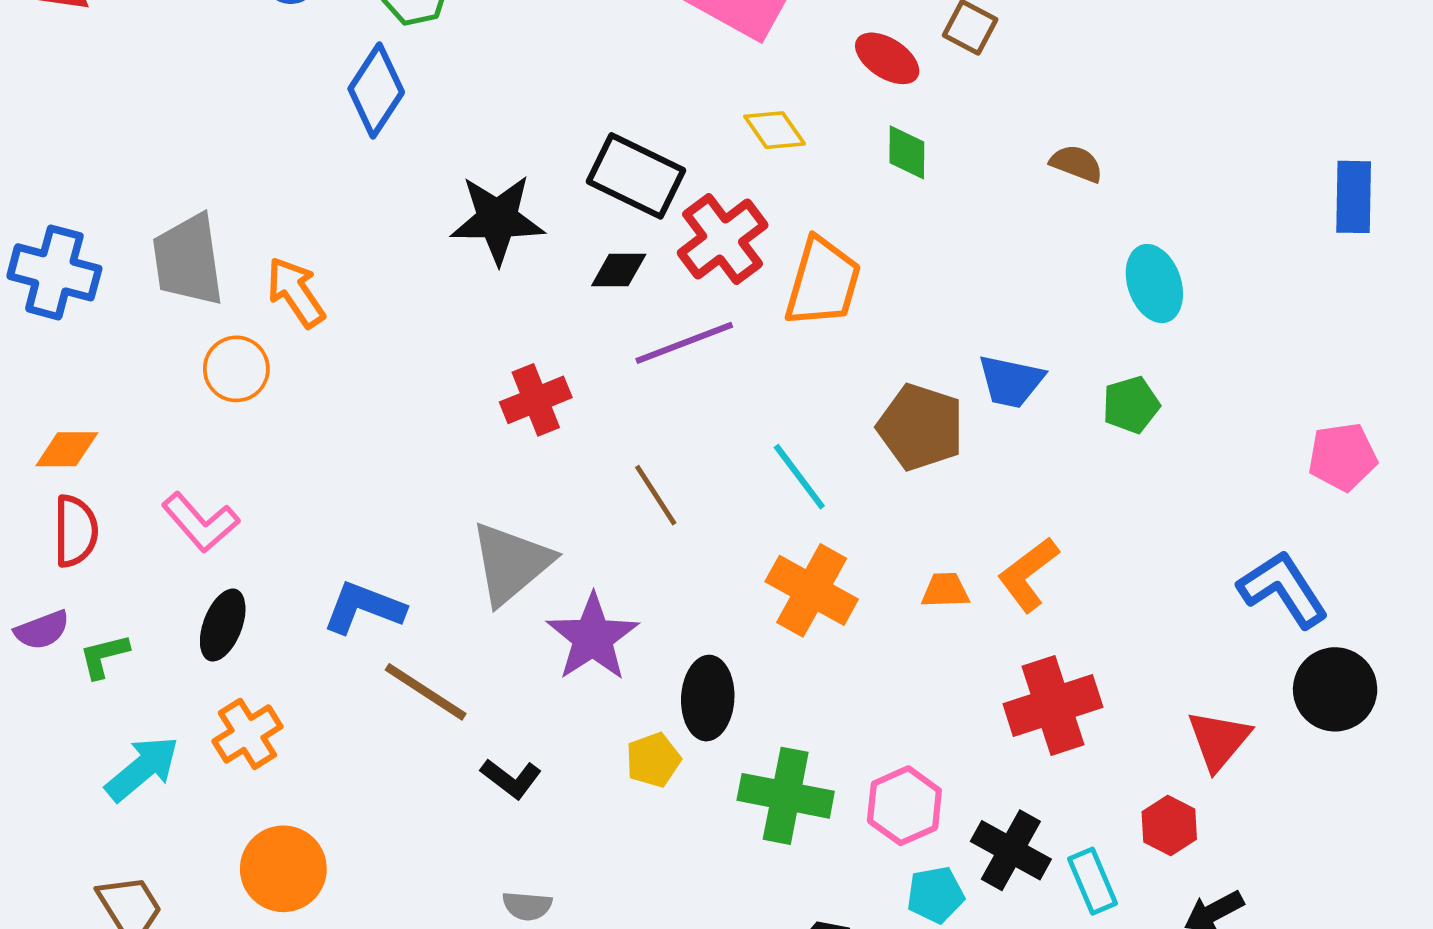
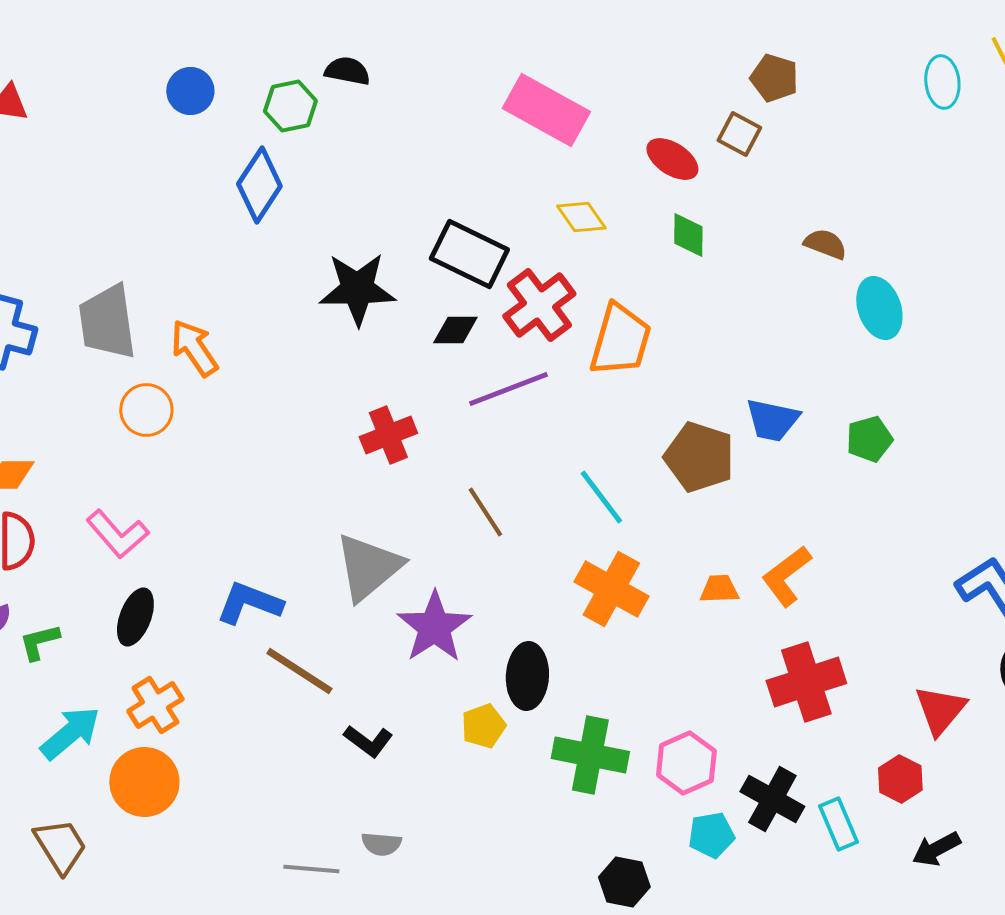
cyan ellipse: (1154, 284) -> (879, 308), moved
orange circle: (283, 869) -> (144, 782), moved

